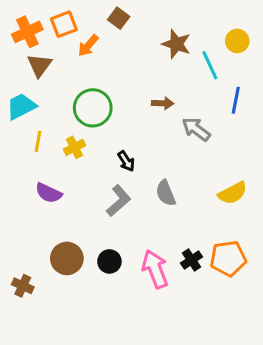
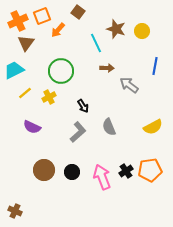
yellow circle: (237, 41) -> (142, 31), moved
cyan line: (210, 65) -> (96, 43), moved
yellow line: (38, 141) -> (25, 93), turned 40
brown cross: (23, 286) -> (15, 211), moved

